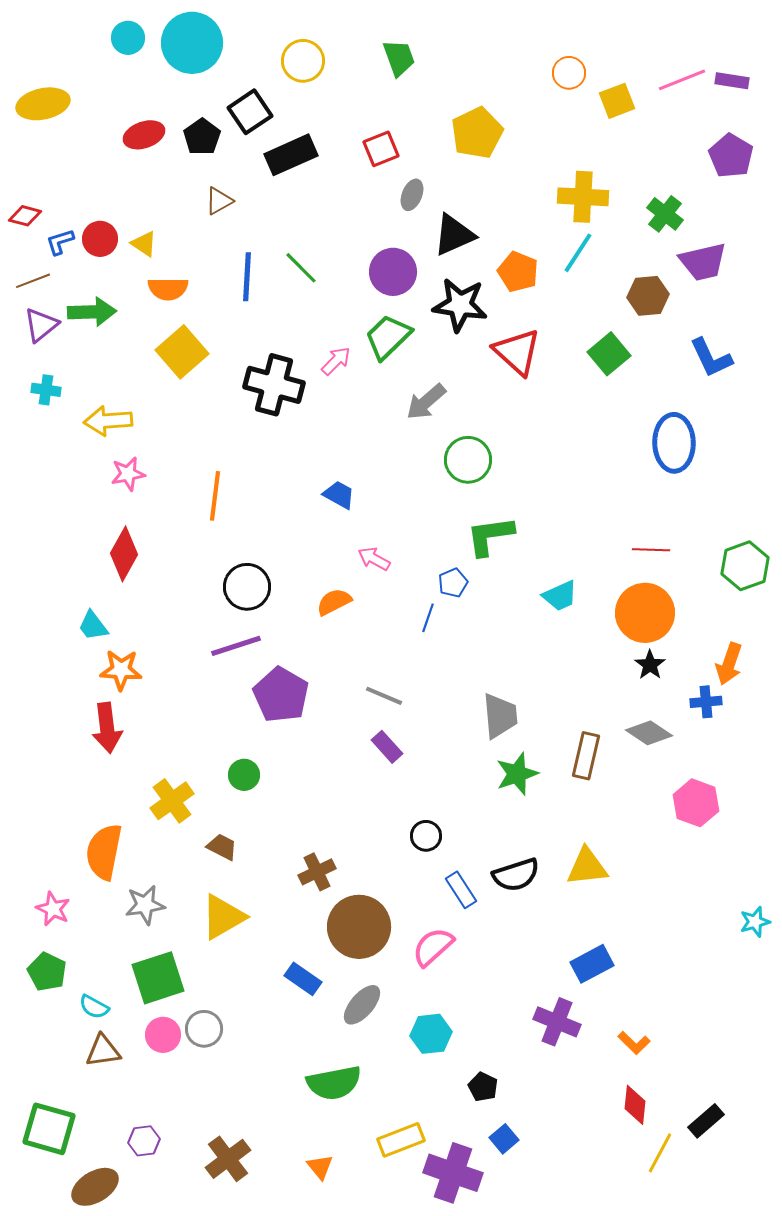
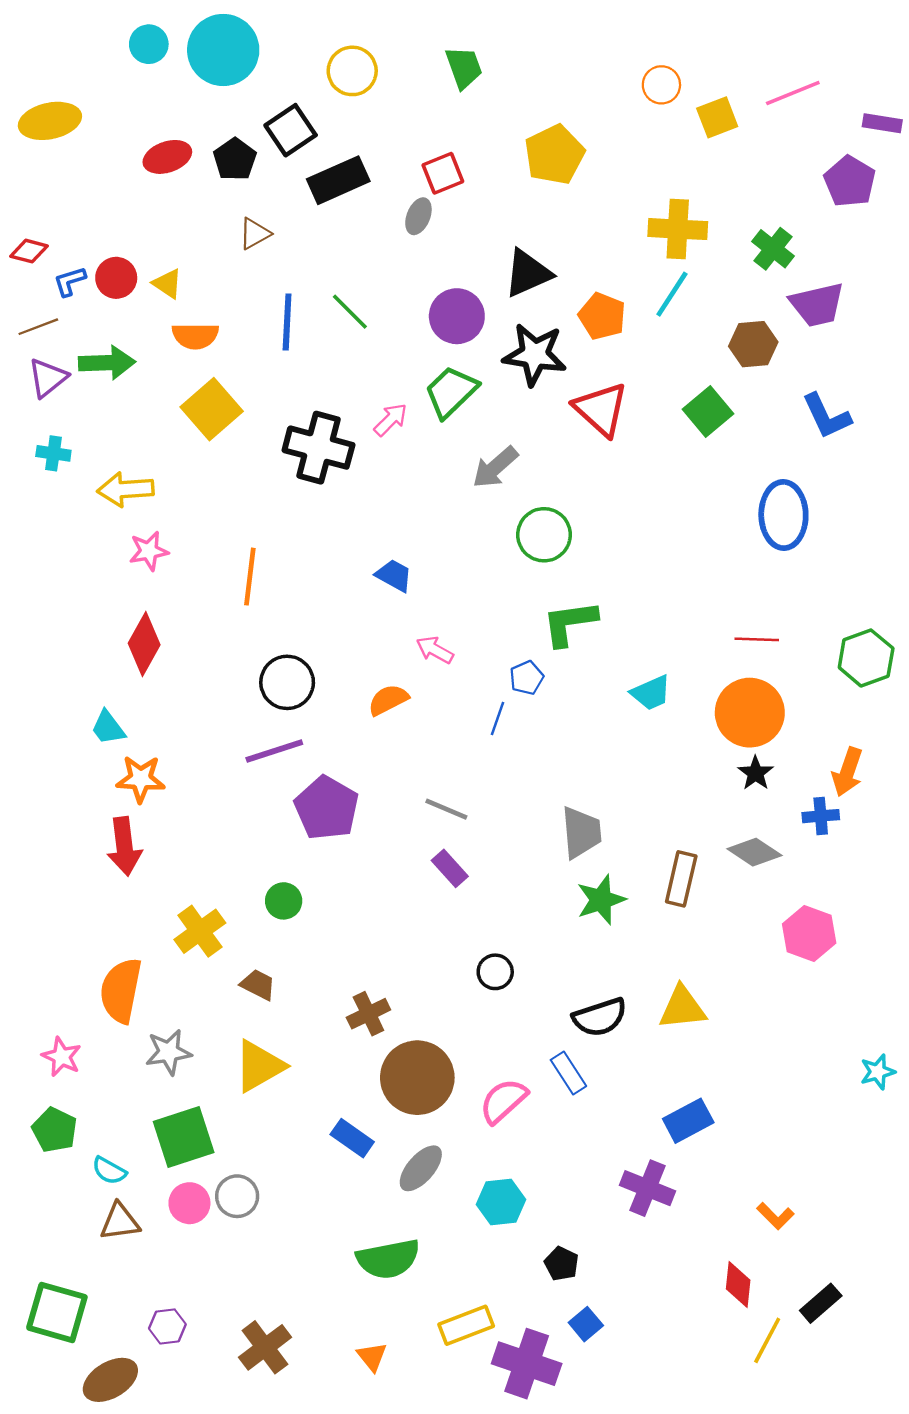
purple rectangle: (732, 81) -> (882, 123), moved
gray ellipse: (412, 195) -> (418, 216), moved
blue rectangle: (461, 890) -> (568, 1073), moved
orange L-shape: (634, 1043) -> (775, 1216), moved

